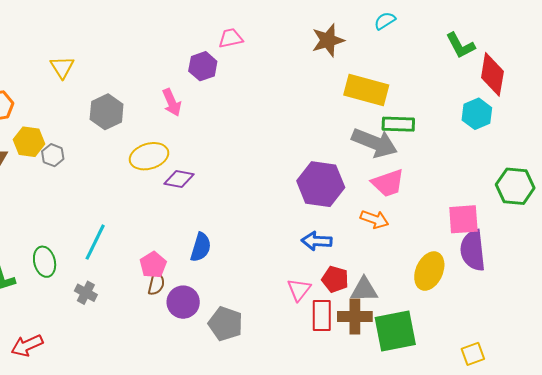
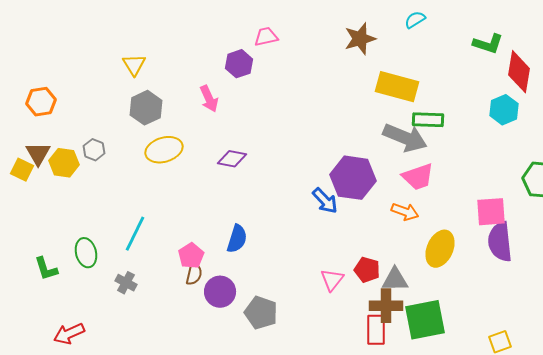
green L-shape: (460, 46) -> (488, 44), turned -44
yellow triangle: (62, 67) -> (134, 65), moved
yellow hexagon: (29, 142) -> (64, 163), moved
yellow ellipse: (149, 156) -> (164, 150), moved
purple diamond: (179, 179) -> (232, 159), moved
blue arrow: (317, 241) -> (325, 201), moved, turned -136
yellow ellipse: (429, 271) -> (440, 249), moved
red rectangle: (322, 315) -> (376, 330), moved

